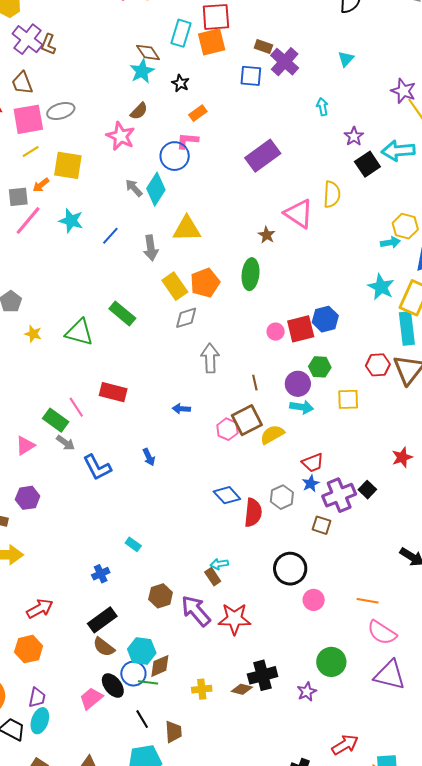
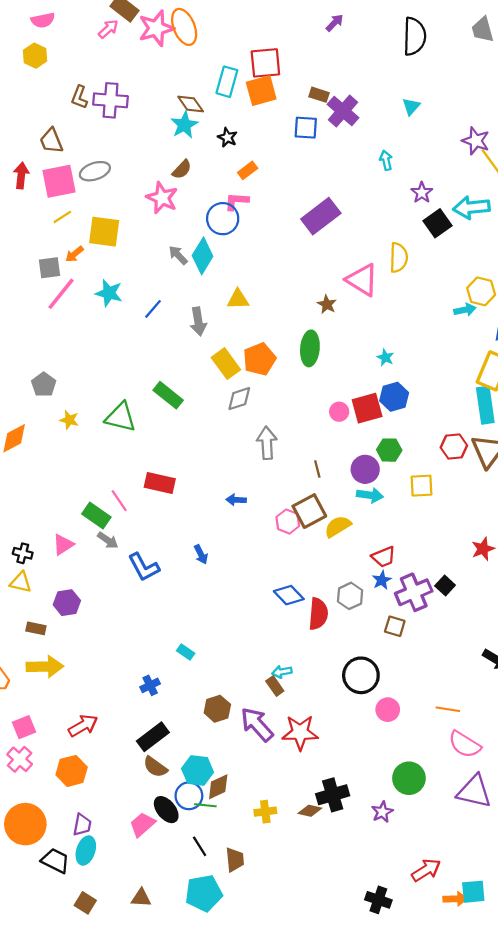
purple cross: (28, 39) -> (110, 100), moved, turned -32
yellow triangle: (187, 229) -> (238, 299), size x0.7
cyan star: (381, 287) -> (385, 357), moved, size x0.6

